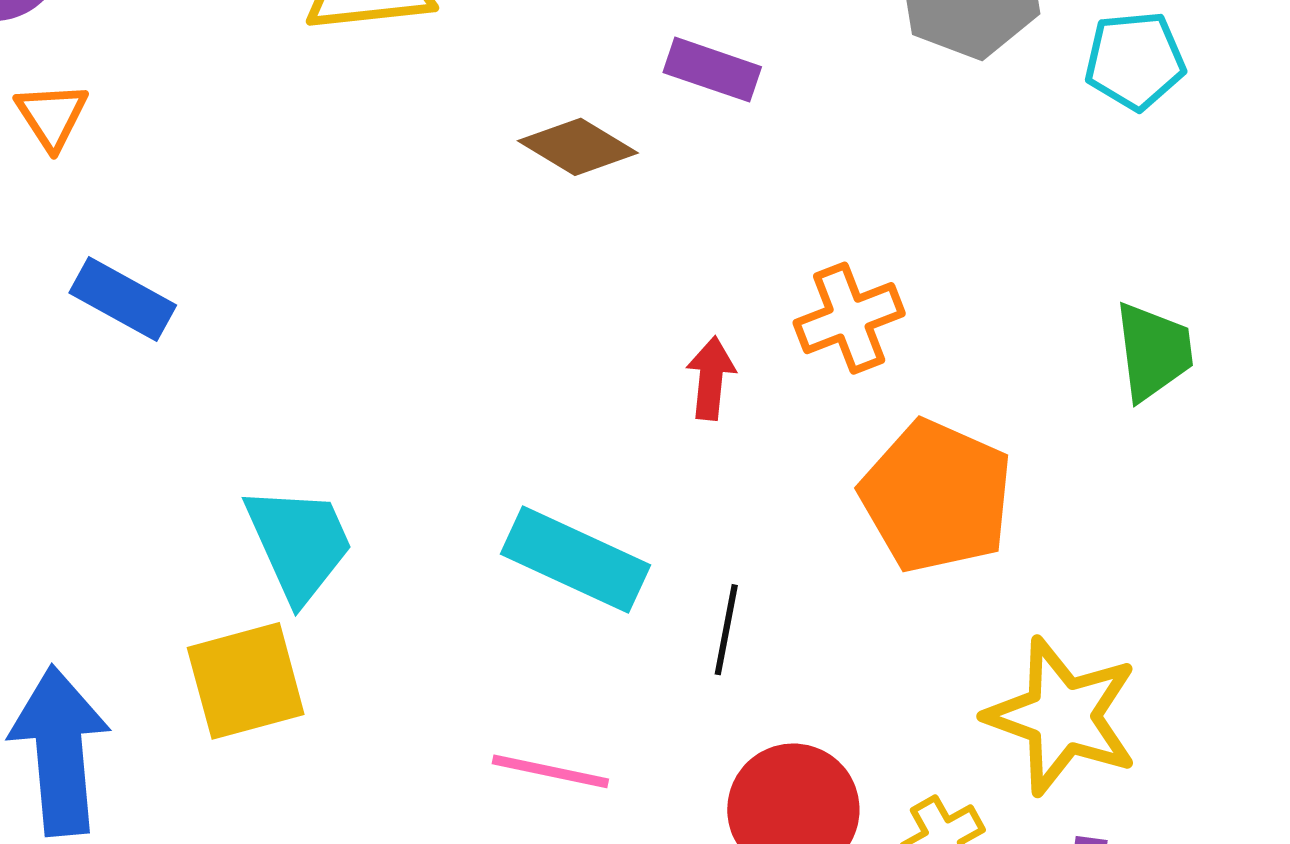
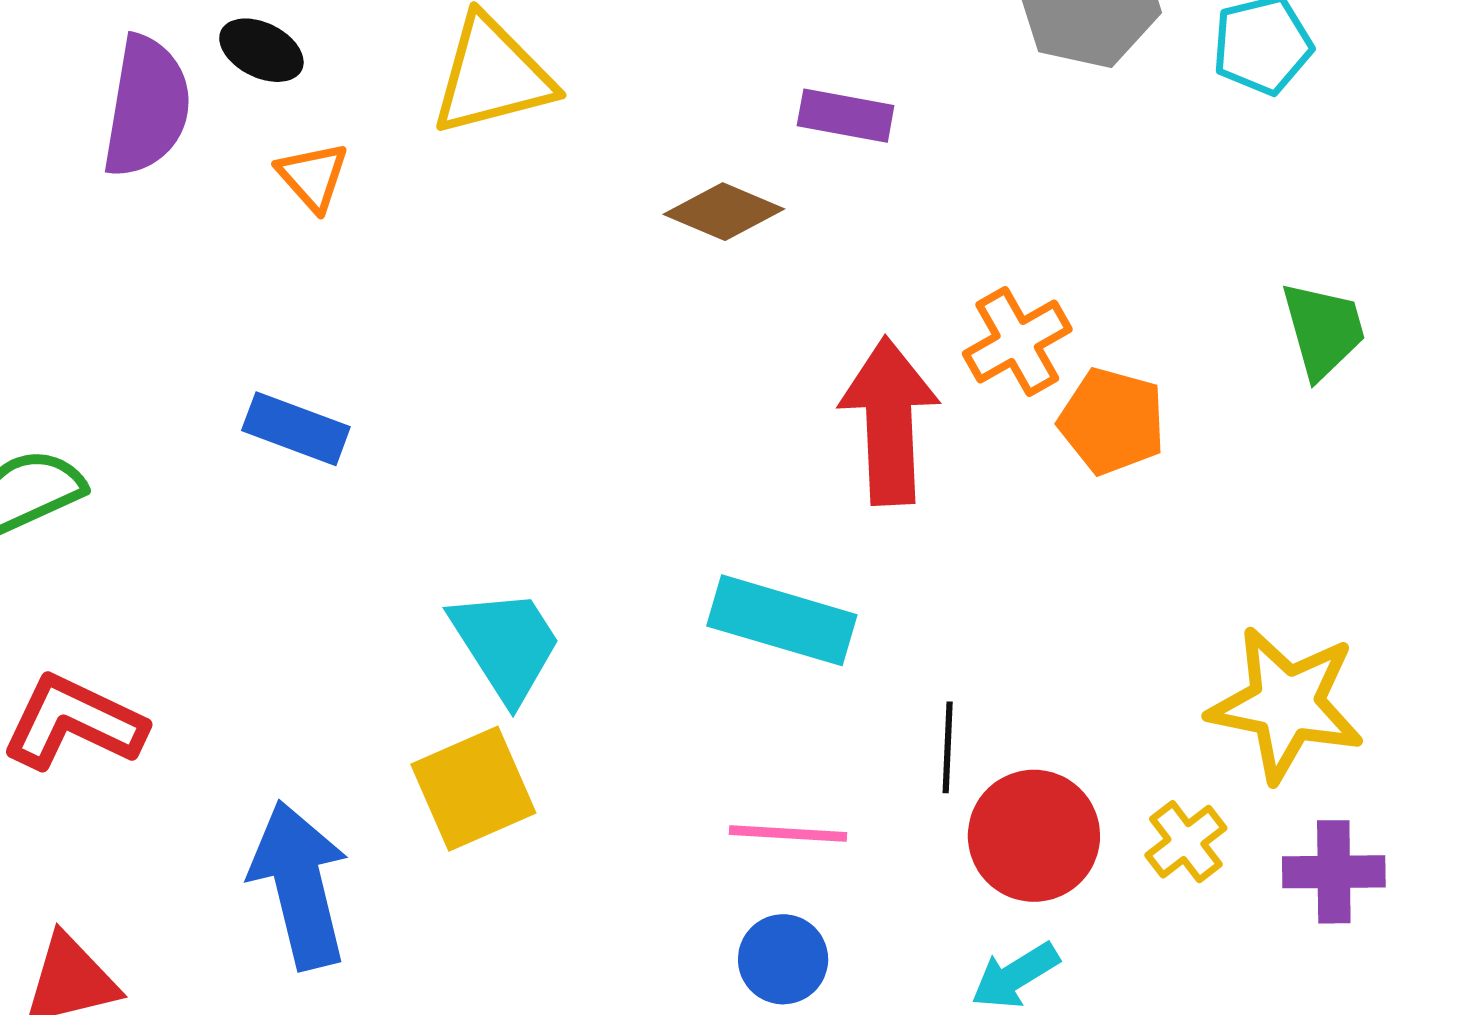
orange triangle: (52, 116) -> (313, 176), moved
red arrow: (711, 378) -> (889, 421), size x2.0
orange pentagon: (936, 496) -> (1112, 421), moved, size x0.7
black line: (726, 630) -> (948, 747), moved

